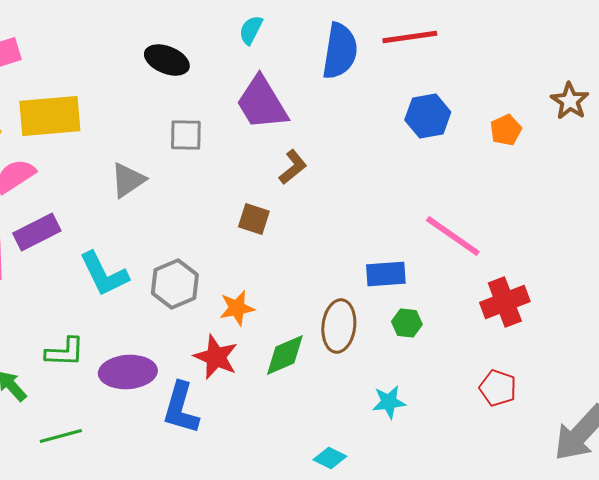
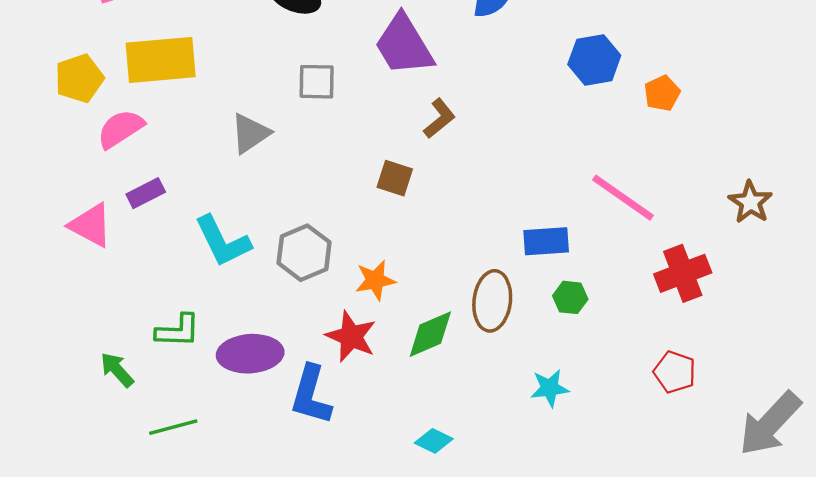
brown star: (570, 101) -> (750, 202), moved
orange pentagon: (506, 130) -> (662, 93), moved
purple rectangle: (37, 232) -> (146, 193), size x0.7
cyan diamond: (330, 458) -> (434, 441), moved

